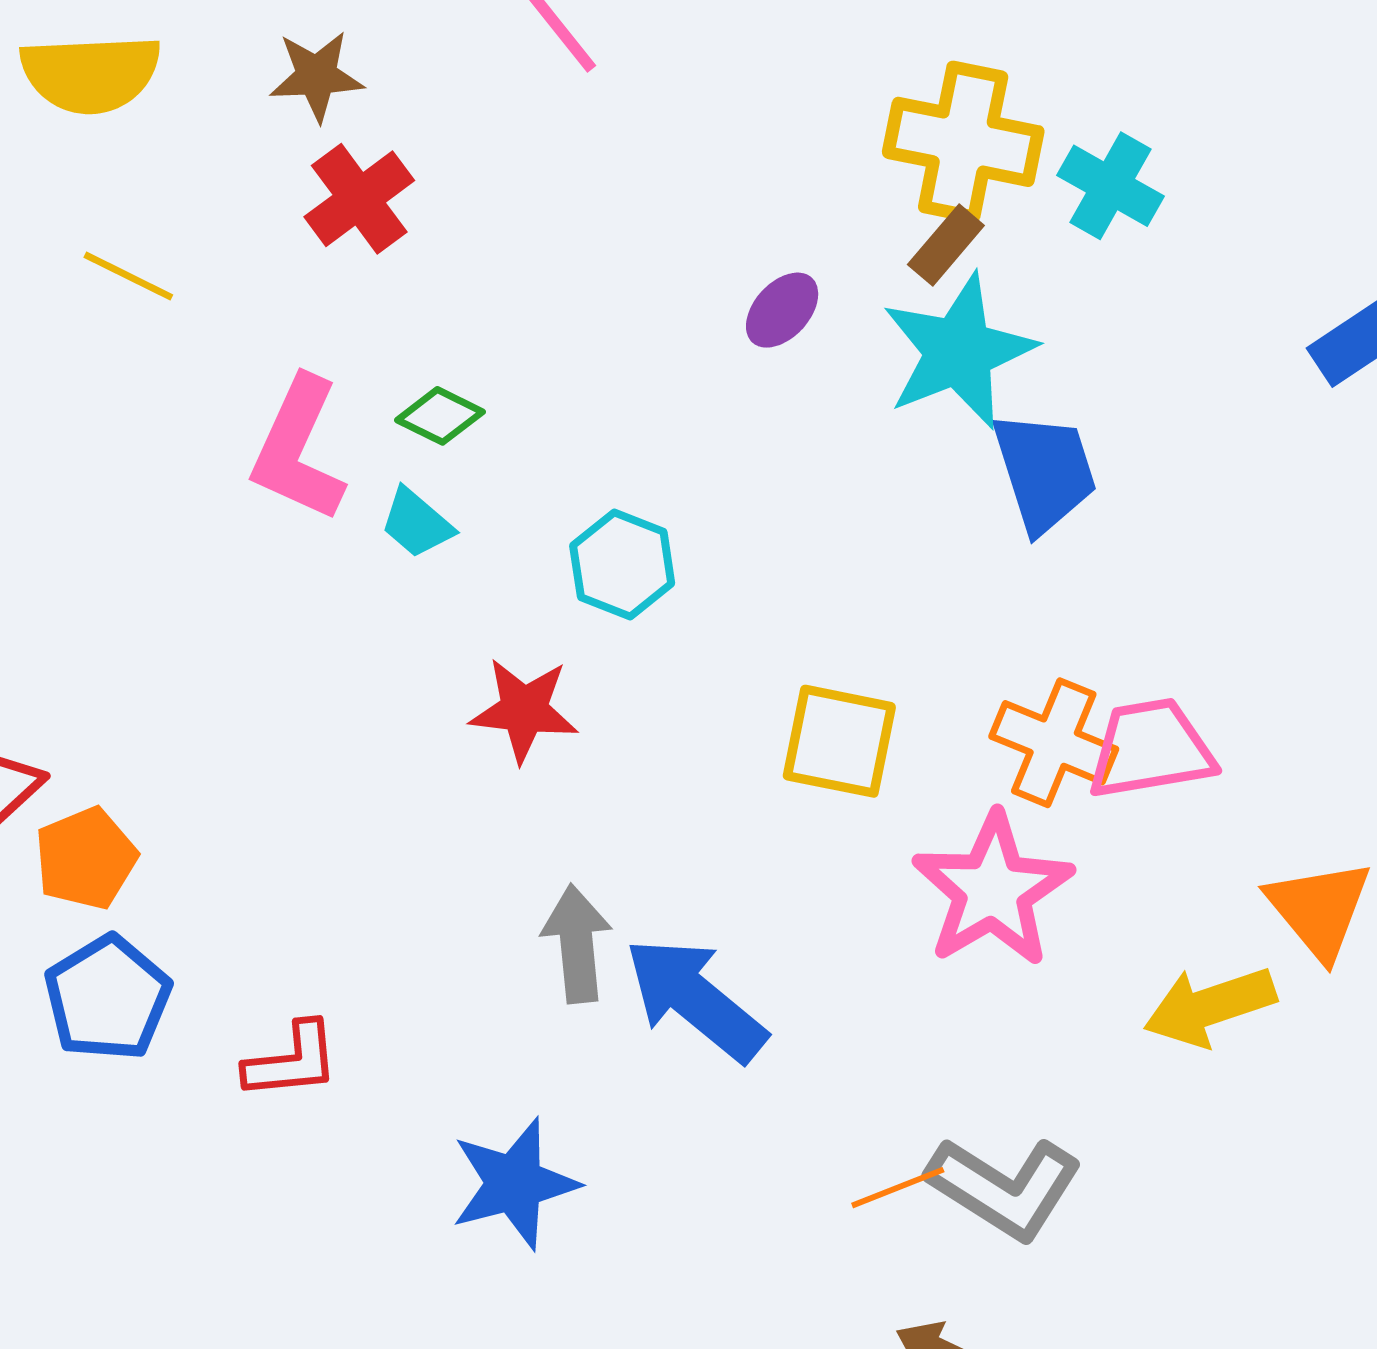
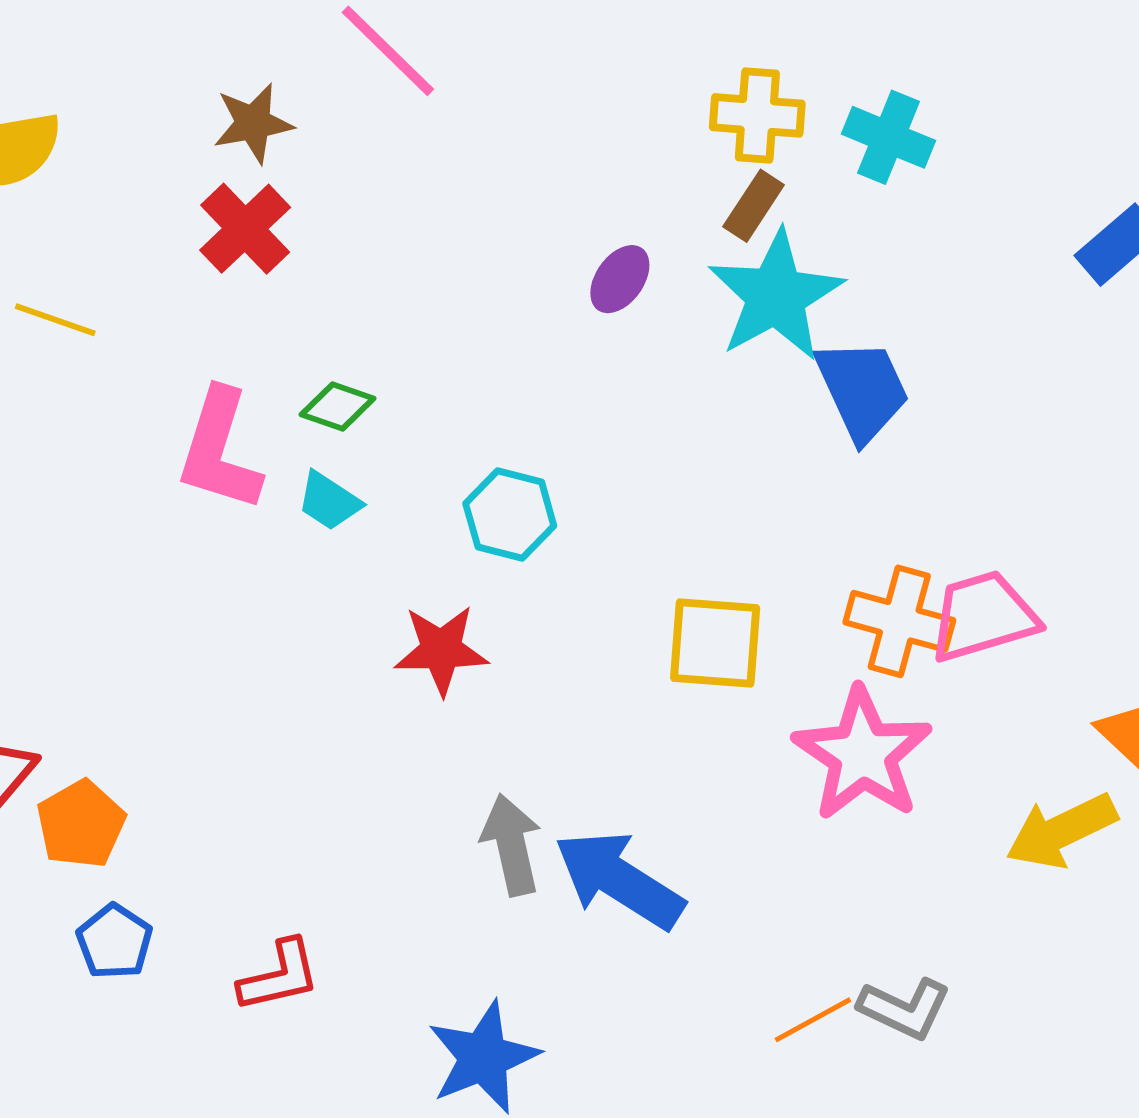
brown star: (317, 76) -> (253, 123), moved
yellow cross: (963, 142) -> (757, 115), size x0.7
blue pentagon: (108, 998) -> (115, 942), size x0.7
gray L-shape: (1004, 1188) -> (905, 1009), size x0.7

